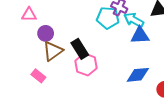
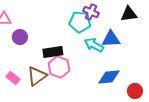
cyan arrow: (134, 20) -> (94, 45), moved
black rectangle: (80, 49) -> (53, 52), turned -66
brown triangle: (53, 51) -> (37, 76), moved

